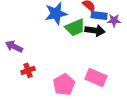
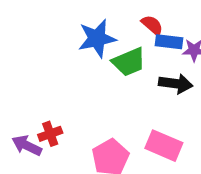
black arrow: (95, 30) -> (176, 84), moved
purple arrow: (14, 46) -> (27, 146), moved

